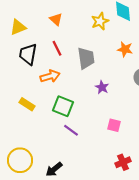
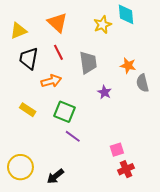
orange triangle: (56, 19) -> (57, 23), size x1.5
orange star: (125, 49) -> (128, 66), moved
pink square: (114, 125) -> (117, 150), moved, turned -32

